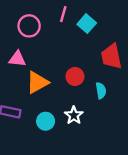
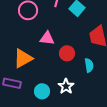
pink triangle: (17, 59) -> (47, 38), moved
orange triangle: (37, 82) -> (23, 58), moved

